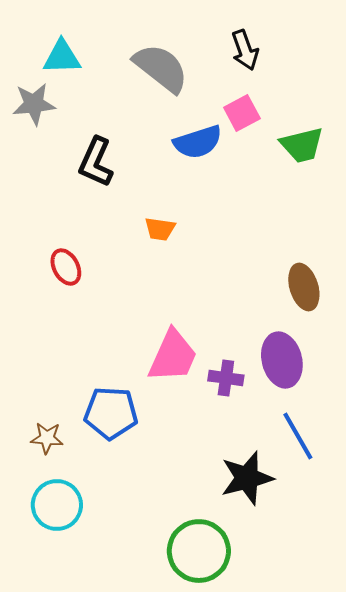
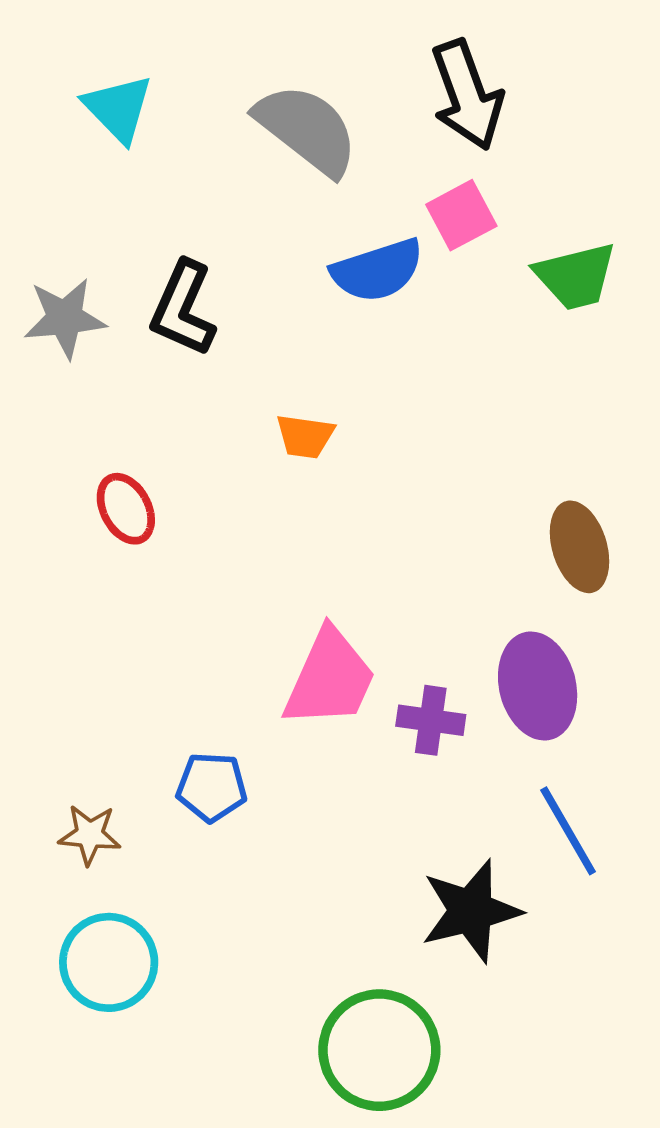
black arrow: (245, 50) -> (467, 95), size x1.4
cyan triangle: (62, 57) -> (118, 108), turned 48
gray star: (34, 104) -> (65, 318), moved
blue pentagon: (111, 413) -> (212, 787), size x0.7

